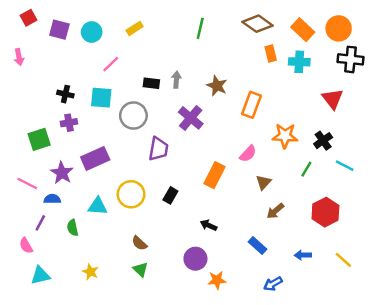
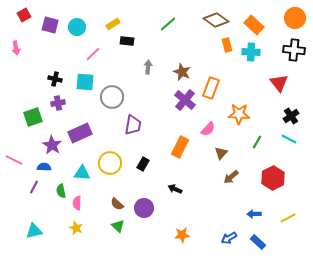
green line: (200, 28) -> (168, 24), turned 36
orange circle: (339, 28) -> (295, 18), moved
black rectangle: (151, 83) -> (127, 41), moved
purple cross: (191, 118) -> (185, 100), moved
black cross: (323, 141) -> (291, 116), moved
pink line: (27, 184) -> (14, 160), moved
pink semicircle: (26, 246) -> (77, 203), moved, turned 32
blue rectangle: (257, 246) -> (258, 242), moved
purple circle: (195, 259) -> (144, 208), moved
yellow line: (343, 260) -> (288, 218), turned -70

